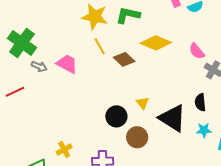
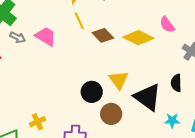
yellow diamond: (156, 43) -> (138, 38), moved
pink semicircle: (197, 51) -> (167, 25), moved
yellow triangle: (143, 103) -> (119, 80), size x1.5
cyan star: (204, 130) -> (172, 121), moved

